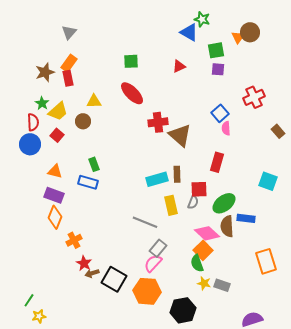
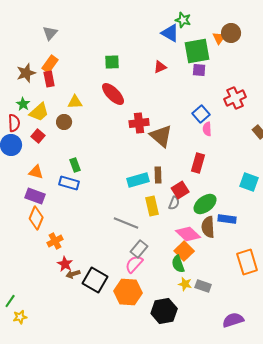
green square: (216, 50) -> (197, 51), size x1.5
red square: (199, 189) -> (180, 190), turned -30

